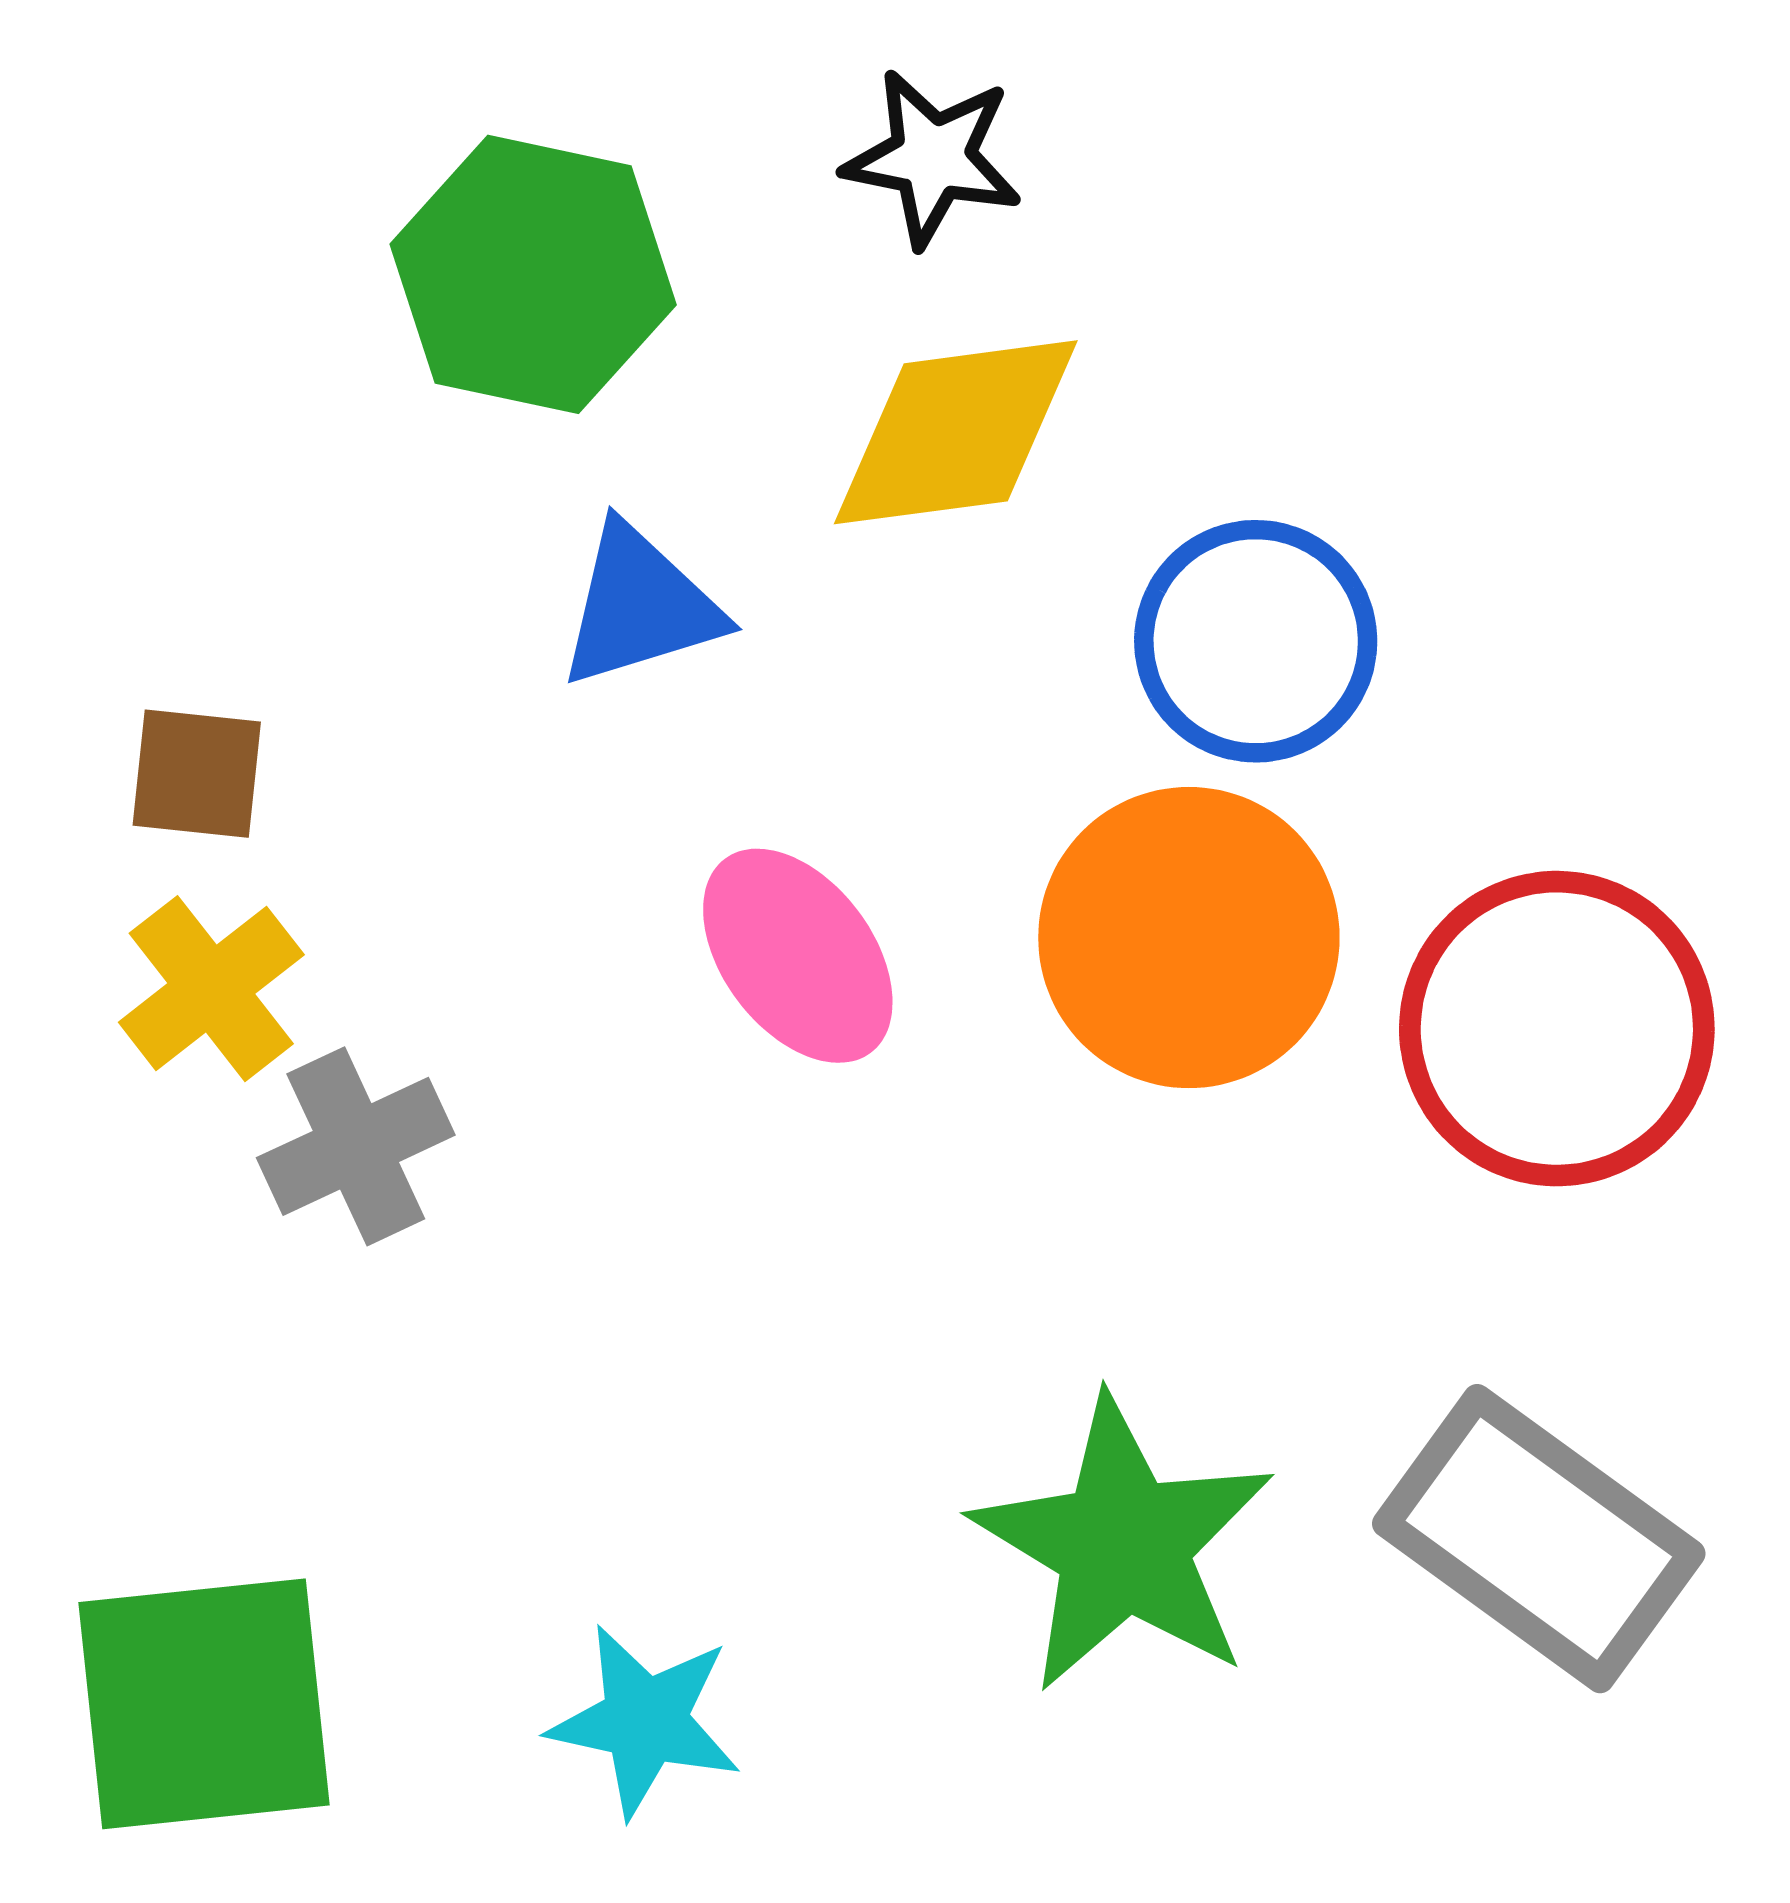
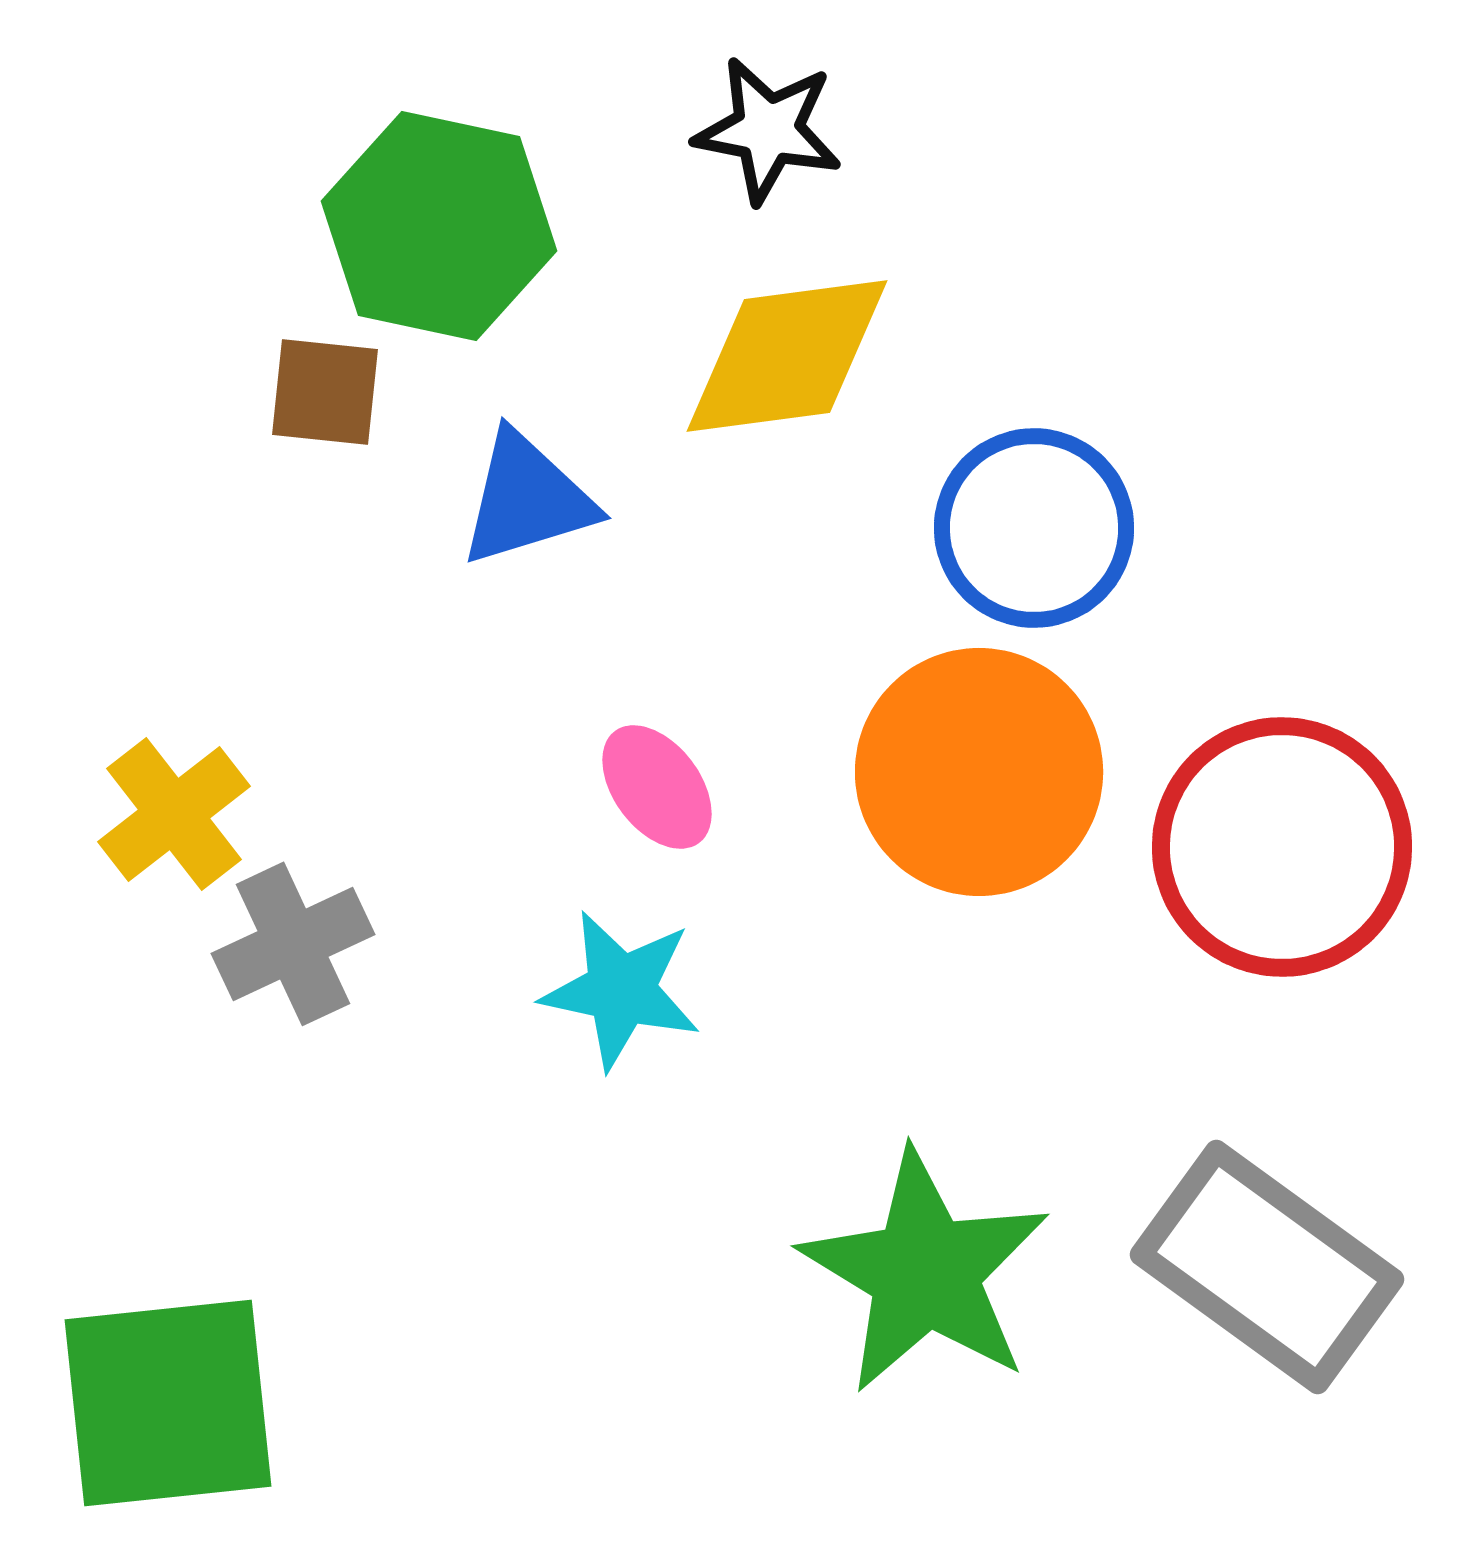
brown square: (197, 774) -> (325, 392), moved
pink ellipse: (798, 956) -> (657, 787), size x0.7
cyan star: (645, 1721) -> (621, 990), moved

